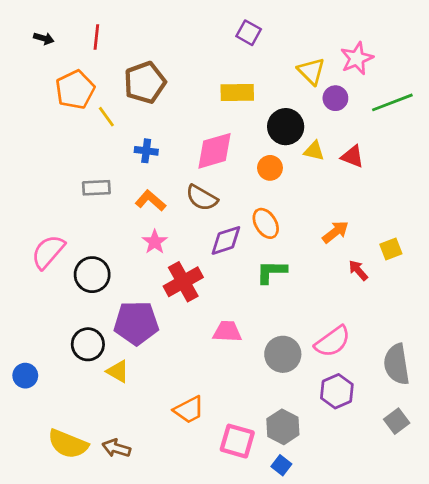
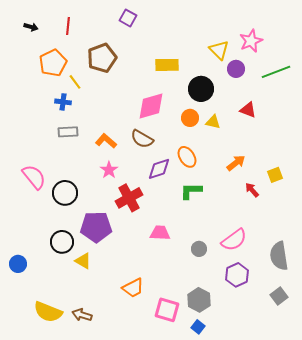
purple square: (249, 33) -> (128, 18), moved
blue cross: (146, 151) -> (63, 102), moved
yellow triangle: (314, 151) -> (213, 122), moved
pink semicircle: (48, 252) -> (34, 177), turned 100
gray circle: (283, 354) -> (199, 249), size x0.6

